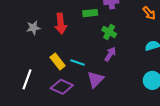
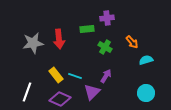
orange arrow: (149, 13) -> (132, 42), moved
gray star: (33, 28) -> (33, 43), size x1.5
purple arrow: (110, 54) -> (106, 76), moved

